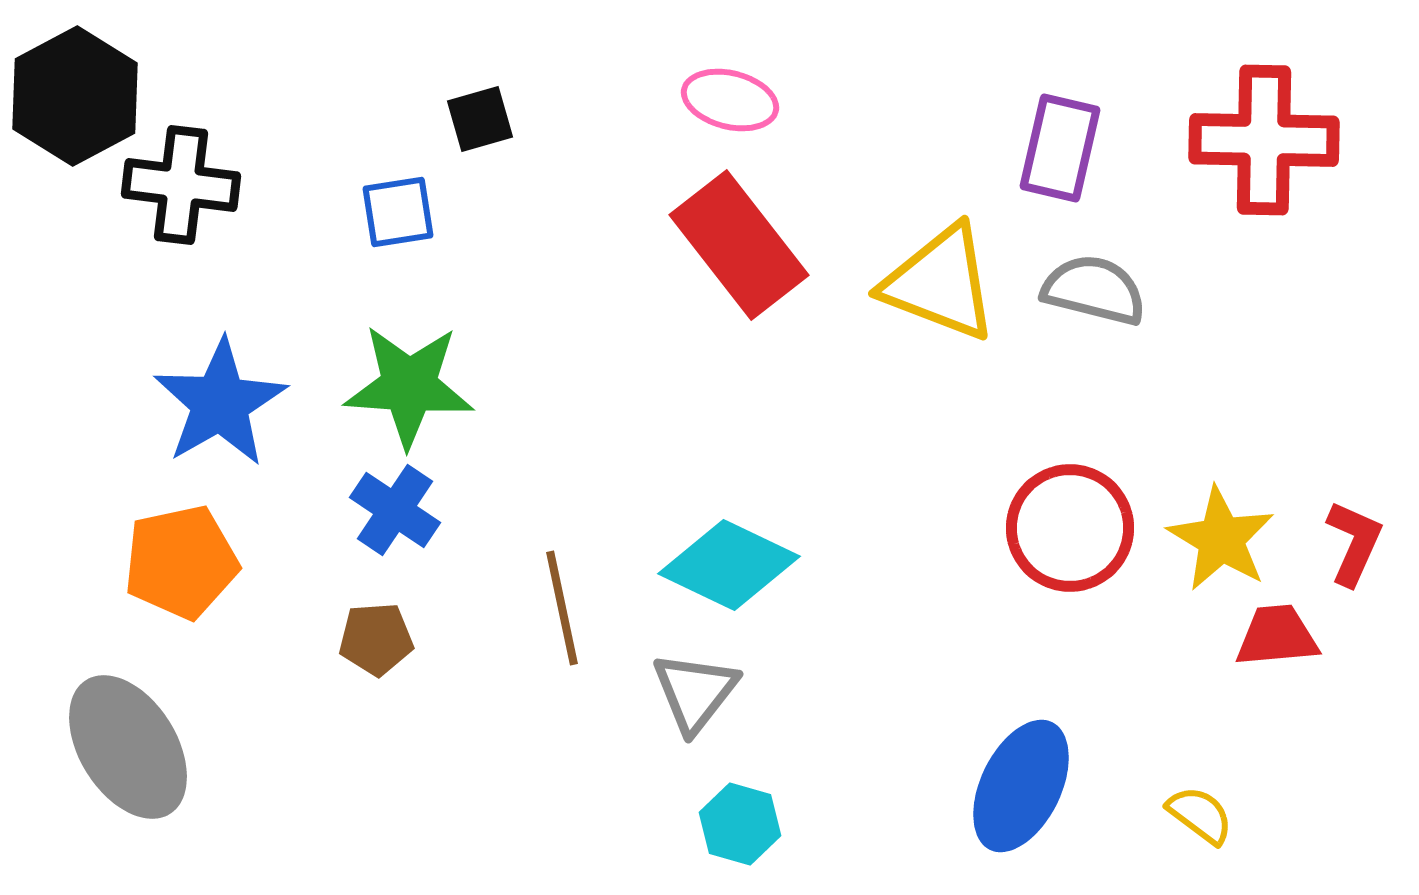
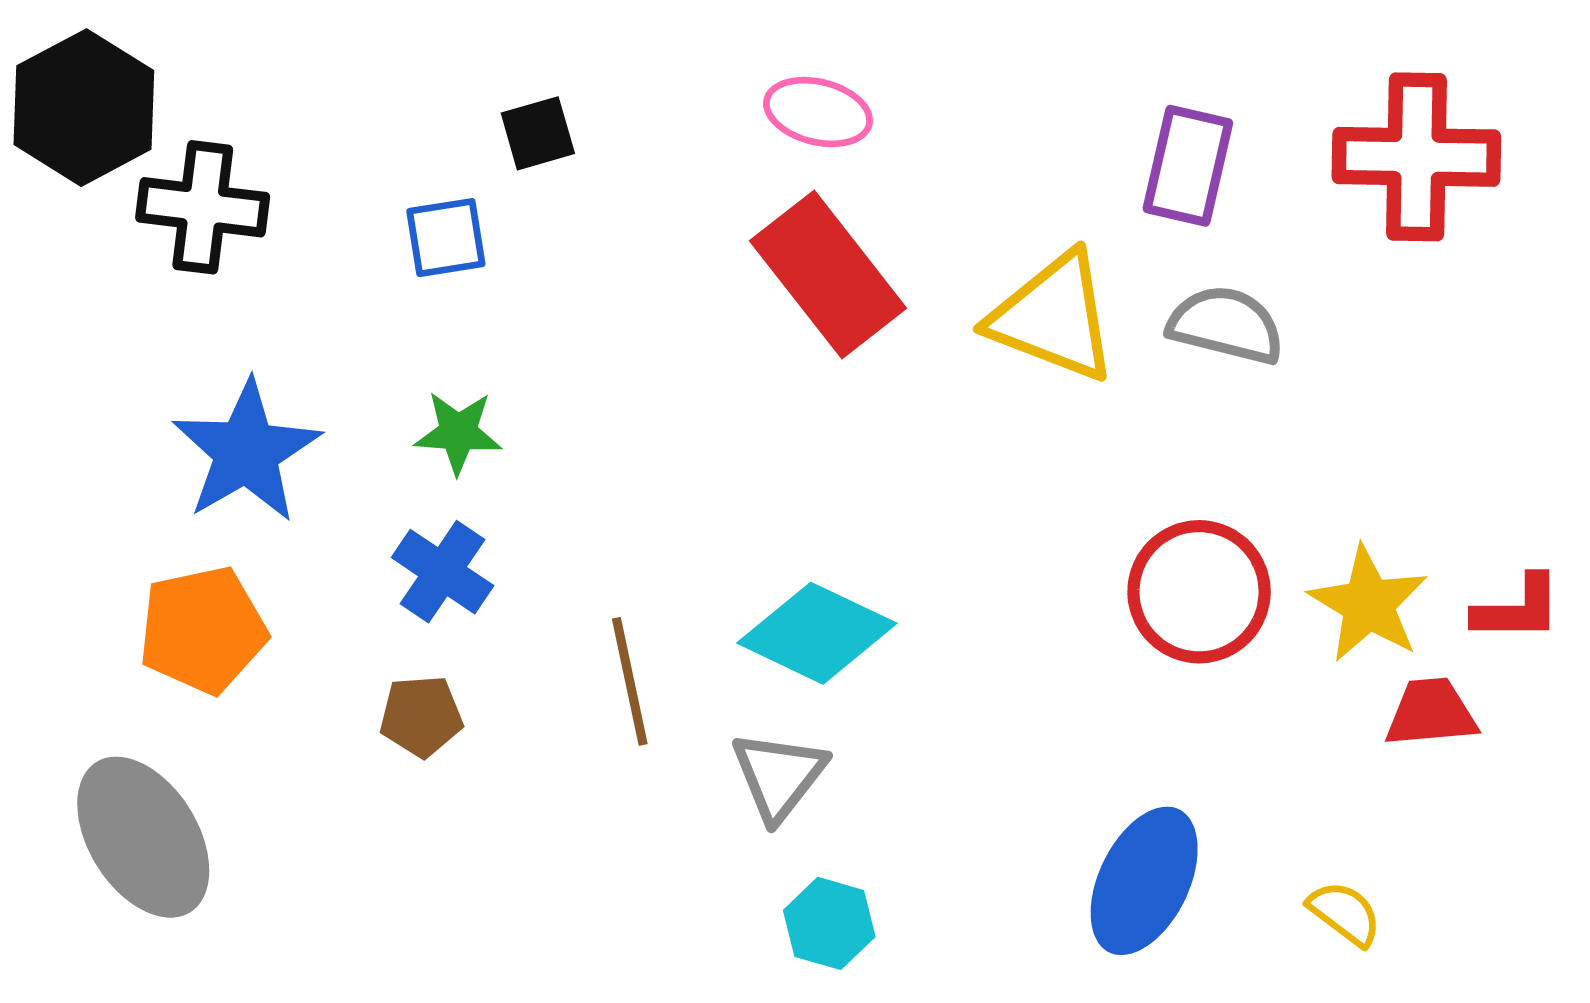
green star: (409, 386) -> (458, 433), size x0.6
red L-shape: (1354, 543) -> (1517, 609), turned 66

